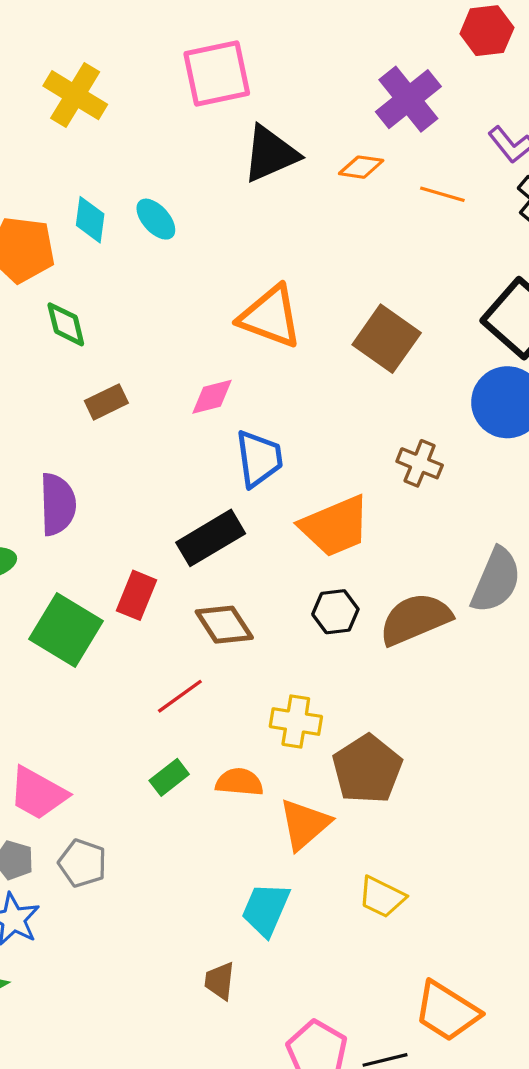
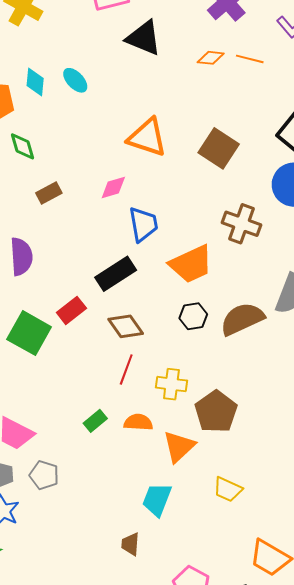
black triangle: (270, 154) -> (144, 38), turned 48
orange diamond: (361, 167) -> (211, 58), moved
brown cross: (420, 463) -> (242, 224), size x1.4
red rectangle: (136, 595) -> (71, 310), turned 32
red line: (180, 696) -> (126, 370), moved, turned -32

